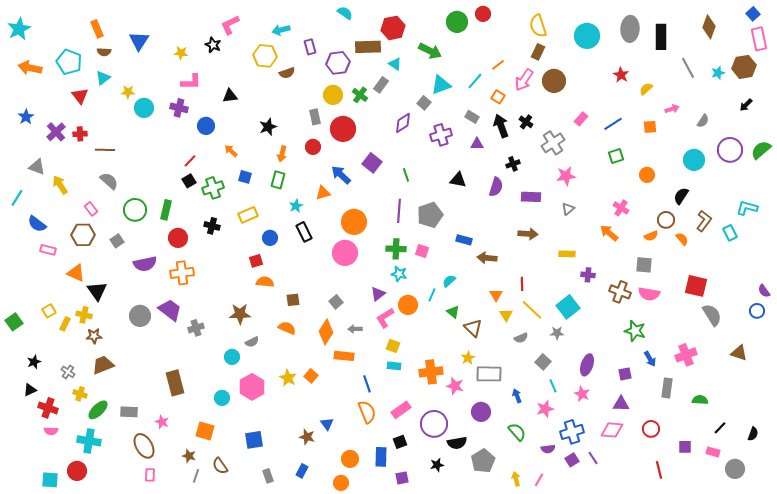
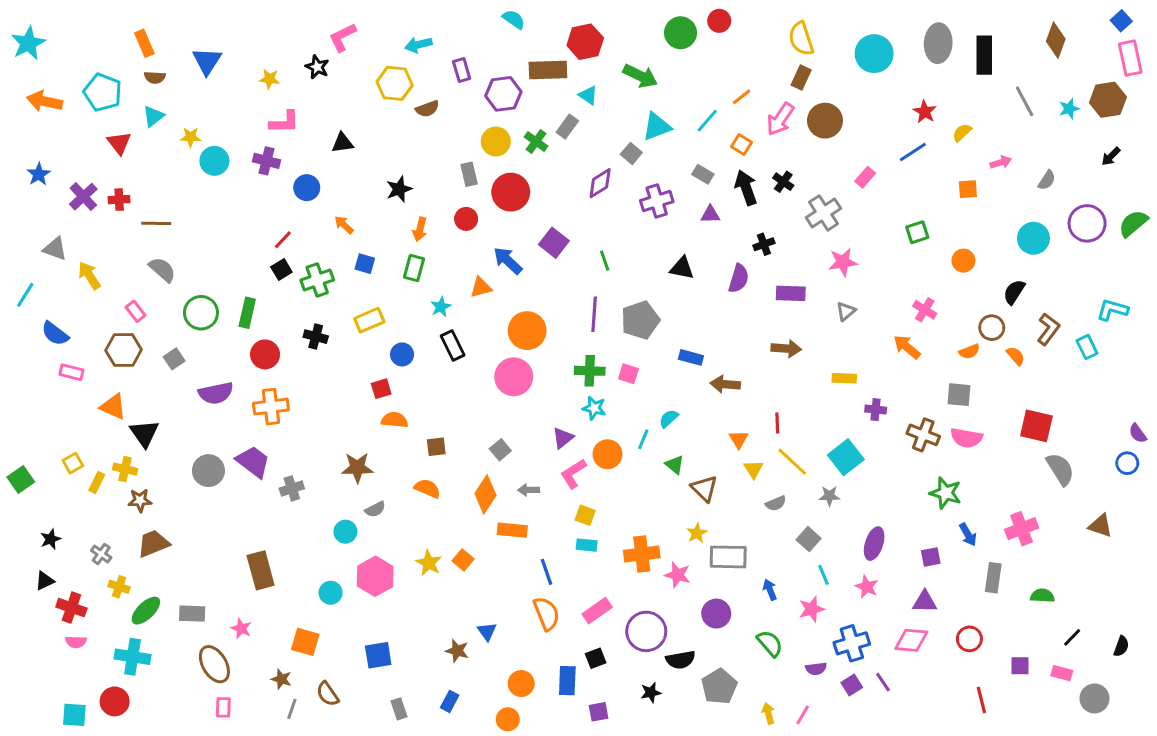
blue line: (613, 124) -> (913, 152), moved

